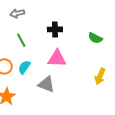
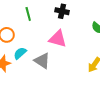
cyan semicircle: (24, 67) -> (20, 53), moved

